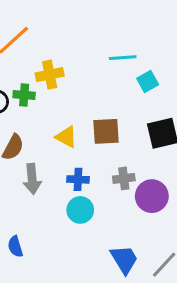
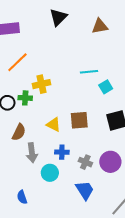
gray cross: (124, 178) -> (85, 162), moved, turned 32
cyan circle: (80, 210) -> (50, 173), moved
blue trapezoid: (124, 259) -> (85, 190), moved

